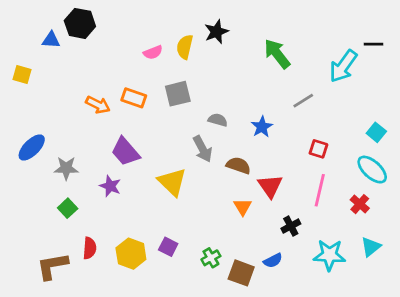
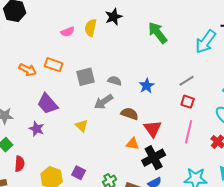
gray square: (178, 94) -> (86, 77), moved
gray line: (303, 101) -> (187, 81), moved
gray arrow: (203, 149) -> (104, 102), turned 84
yellow triangle: (172, 182) -> (82, 126), size x0.6
orange triangle: (243, 207) -> (133, 144), turned -48
black cross: (291, 226) -> (154, 158), moved, size x1.6
red semicircle: (90, 248) -> (20, 164), moved

